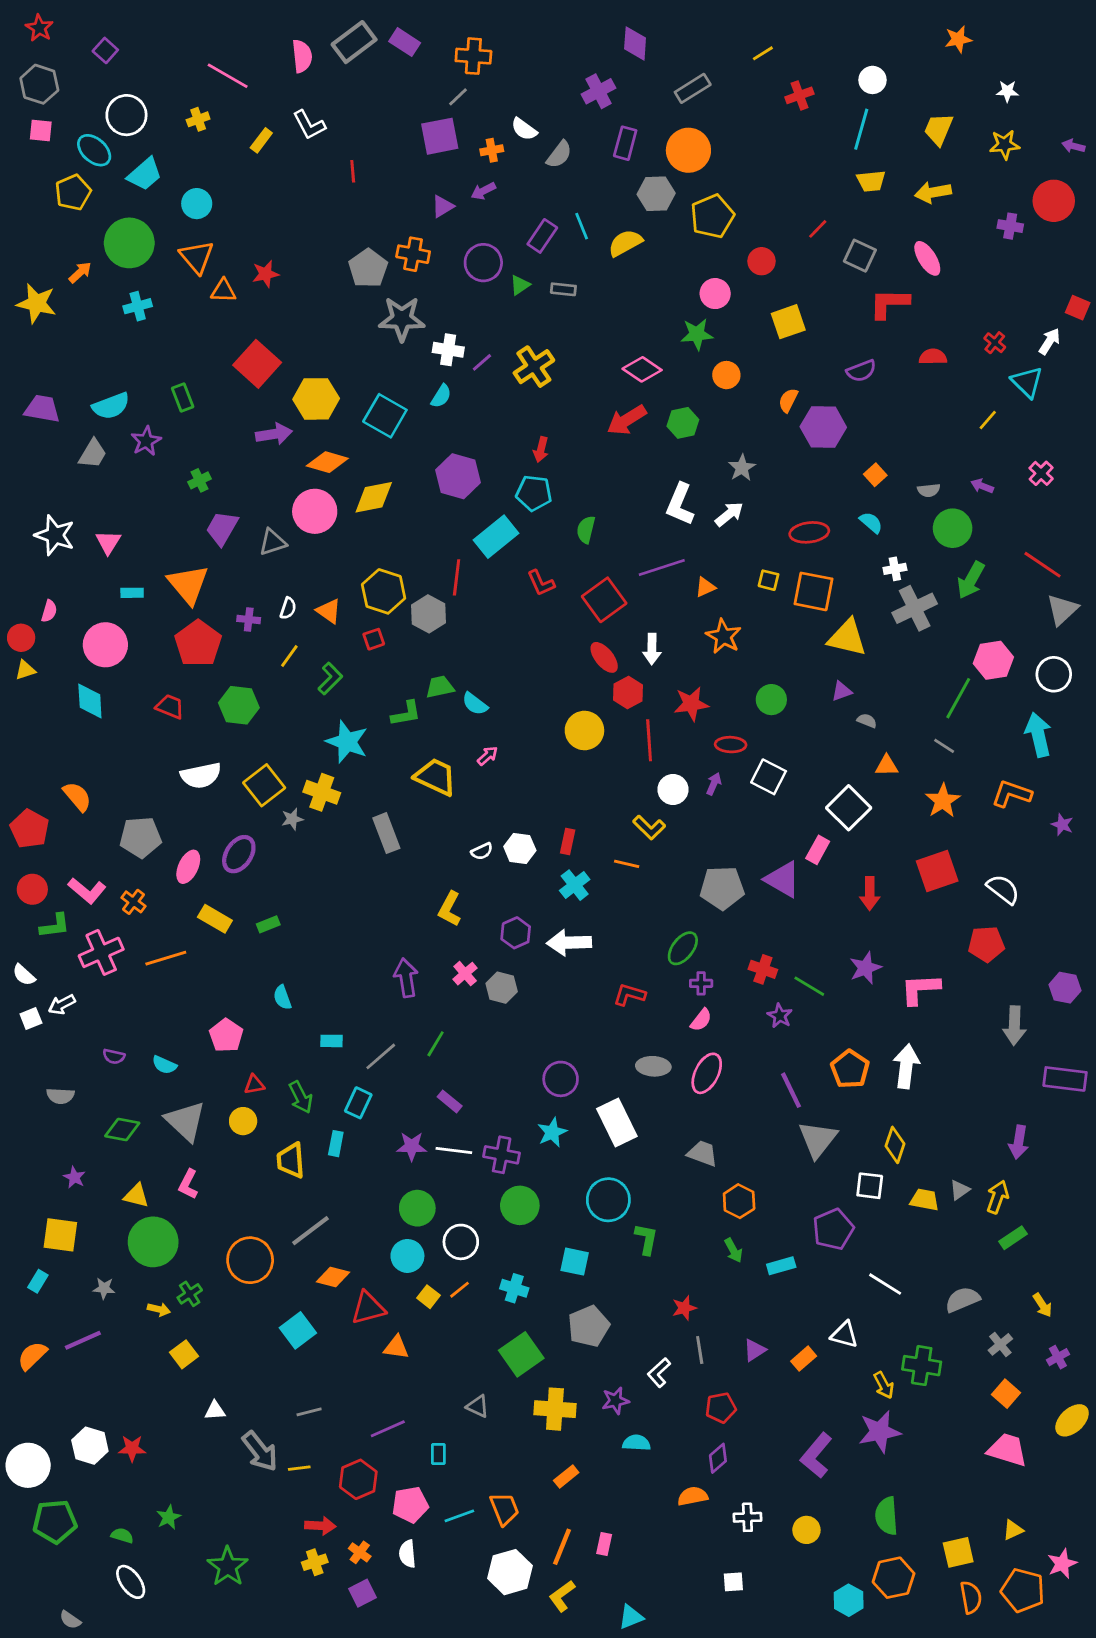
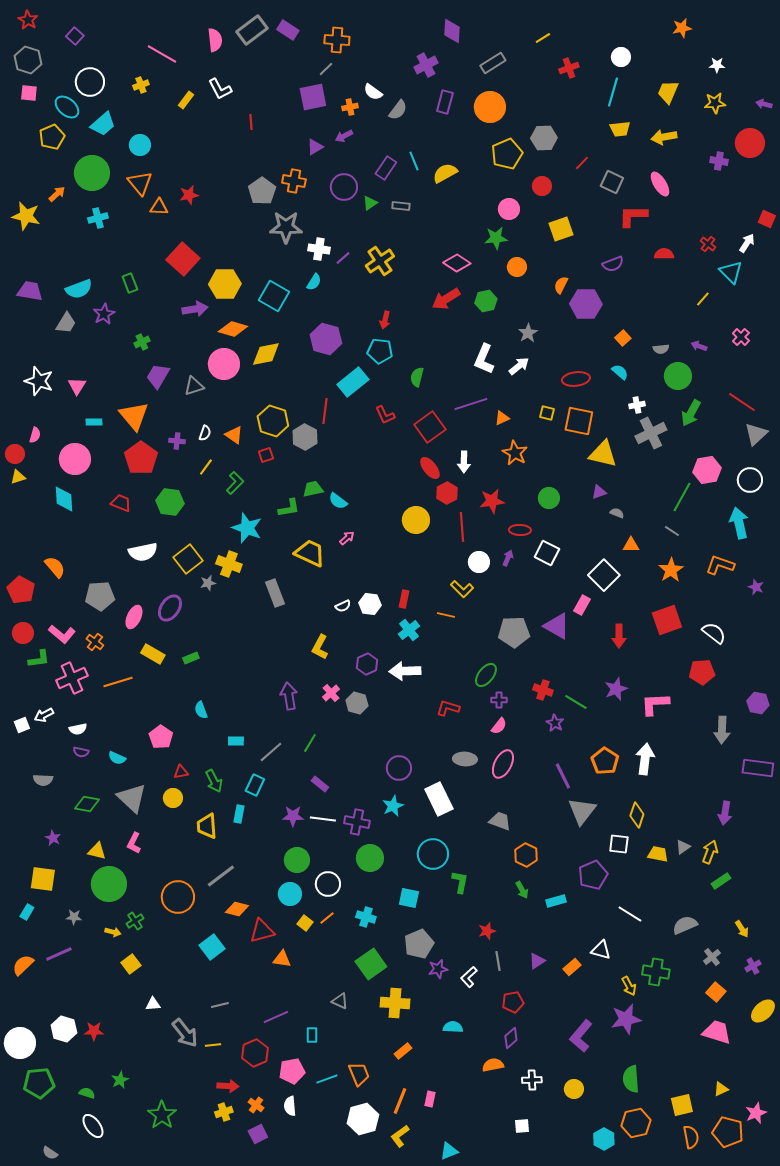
gray hexagon: (656, 194) -> (544, 138), moved
white semicircle: (24, 975) -> (78, 729), moved, turned -54
purple star: (615, 1401) -> (438, 969), moved

